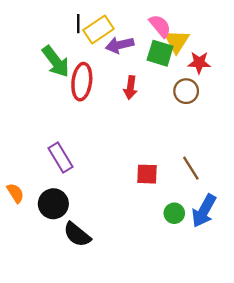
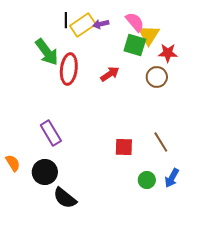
purple arrow: (120, 45) -> (101, 24), moved, size x0.7
red arrow: (130, 88) -> (110, 74), turned -132
blue arrow: (204, 211) -> (172, 178), size x0.7

